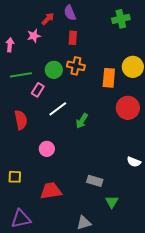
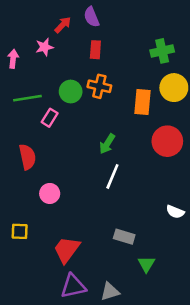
green cross: (121, 19) -> (162, 51), moved
white line: (58, 109) -> (112, 176), moved, turned -30
green arrow: (82, 121) -> (107, 144), moved
pink circle: (47, 149) -> (50, 193), moved
red trapezoid: (51, 191) -> (67, 250), turned -45
purple triangle: (21, 219) -> (73, 286), moved

